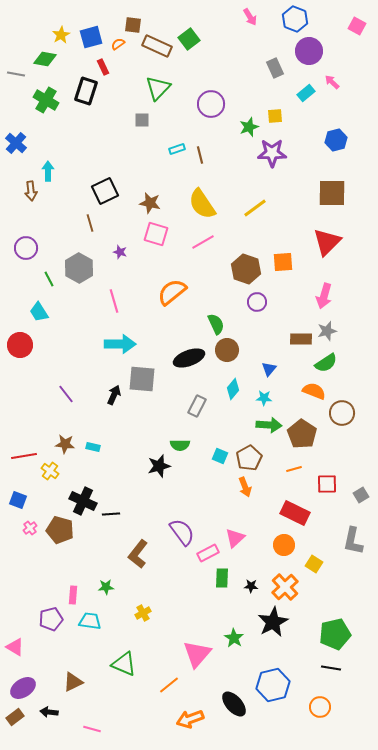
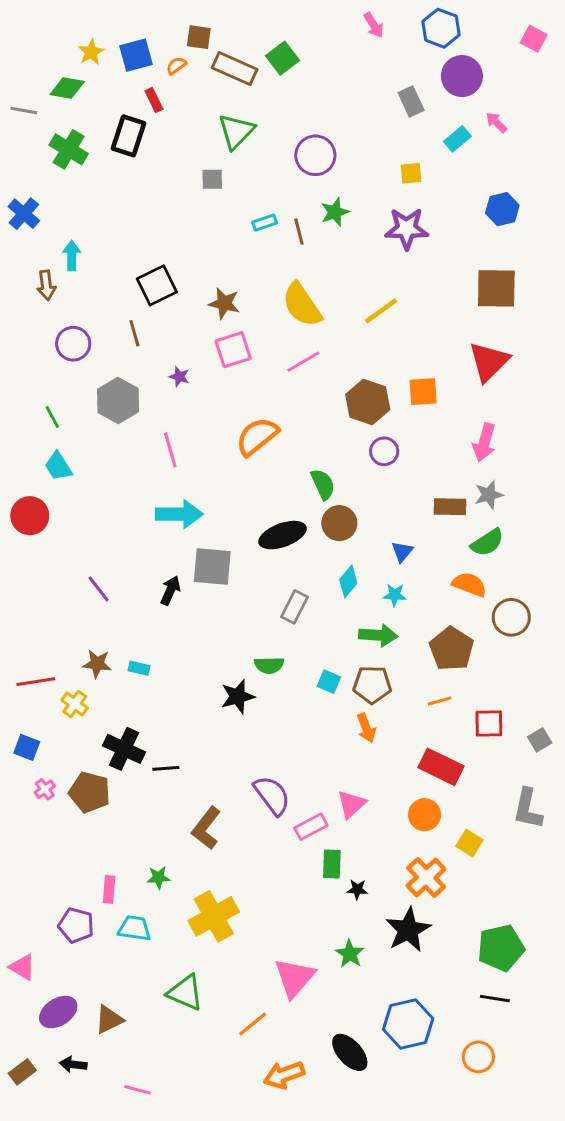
green star: (249, 127) -> (335, 212), moved
pink square: (156, 234) -> (233, 350), turned -35
purple circle: (26, 248) -> (73, 344), moved
green line: (49, 279) -> (52, 417), moved
green arrow: (269, 425) -> (378, 635), moved
brown pentagon: (249, 458) -> (372, 685), turned 30
black star: (251, 586) -> (357, 889), moved
yellow cross: (143, 613) -> (214, 916), size x2.0
purple pentagon: (51, 619) -> (76, 925), turned 30
purple ellipse: (23, 688) -> (58, 1012), moved

